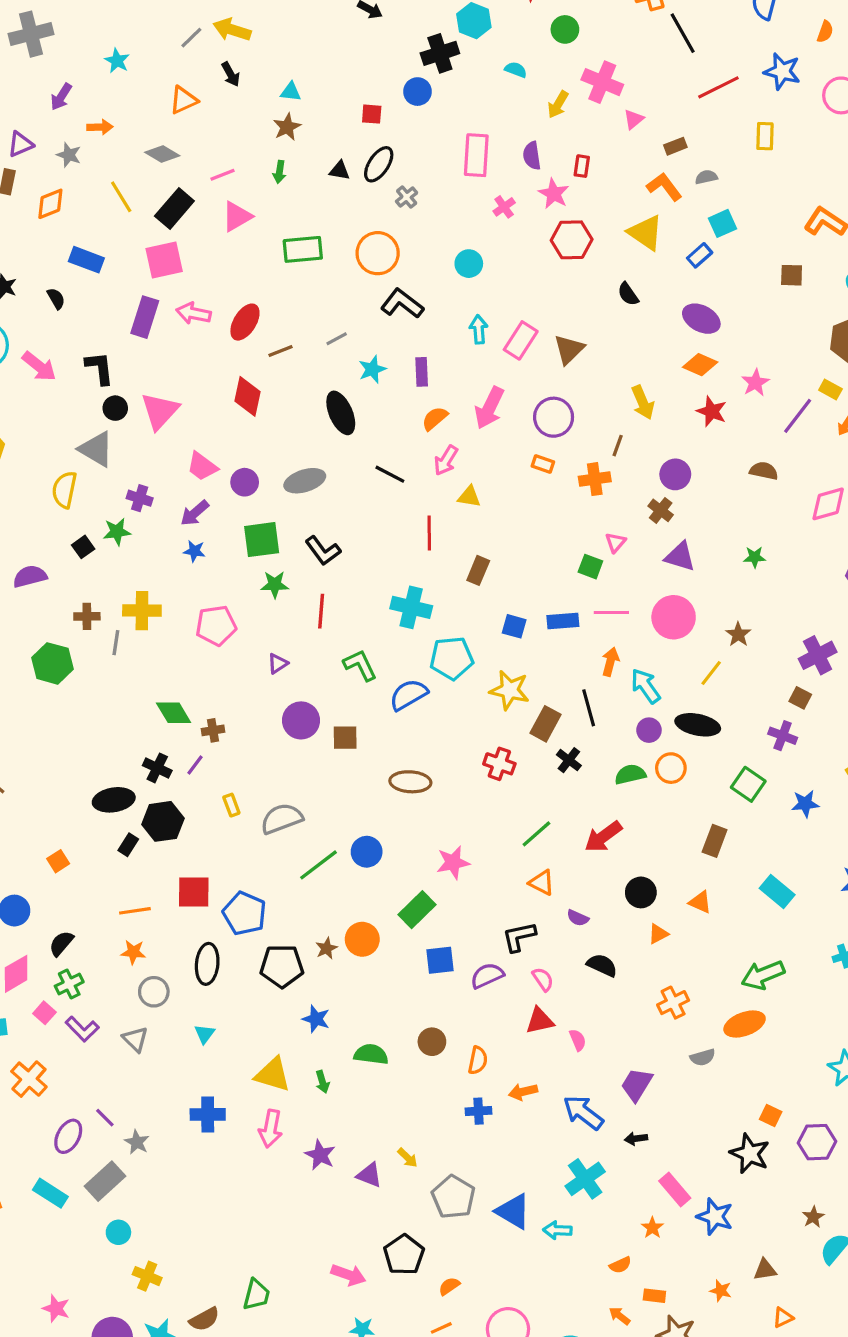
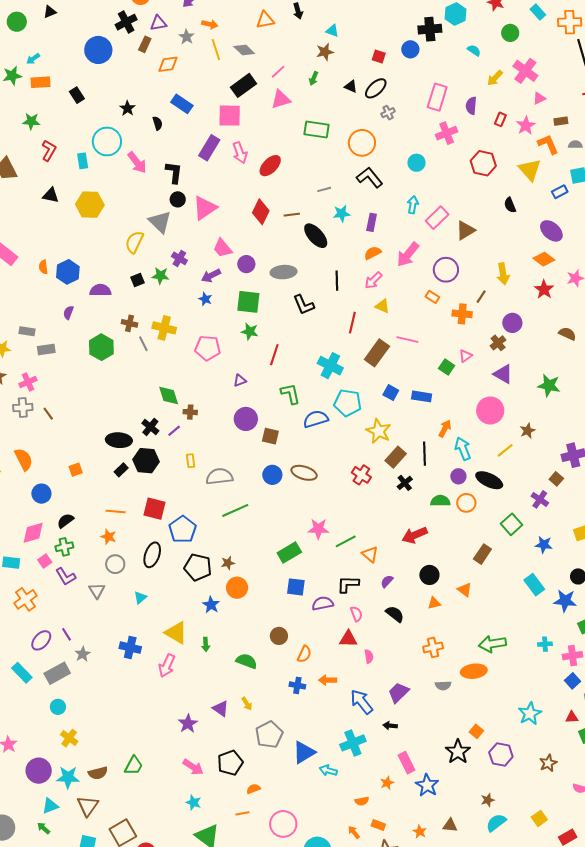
pink line: (223, 175) -> (278, 72), turned -35
pink star: (554, 194) -> (526, 126), moved
yellow line: (121, 197) -> (216, 50), moved
pink cross: (504, 207) -> (447, 133), size x1.5
pink arrow: (194, 313) -> (240, 153), turned -135
brown line: (281, 351) -> (292, 215), moved
black ellipse: (341, 413) -> (316, 236), turned -32
black line: (390, 474) -> (337, 281), turned 48
black L-shape: (323, 551) -> (304, 305), moved
green star: (755, 557) -> (549, 385), size x1.6
brown rectangle: (478, 570) -> (377, 353), size x1.5
pink line: (611, 613) -> (407, 340), moved
gray line: (116, 643) -> (143, 344), turned -49
green line: (536, 834) -> (346, 541), moved
blue circle: (367, 852) -> (272, 475), moved
cyan rectangle: (777, 891) -> (534, 585), moved
purple semicircle: (578, 918) -> (387, 581), turned 96
orange circle: (362, 939) -> (237, 588), moved
green semicircle: (371, 1054) -> (247, 661), moved
purple star: (320, 1155) -> (188, 724), moved
blue triangle: (513, 1211) -> (304, 752), turned 45

